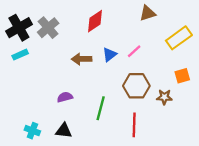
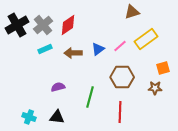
red diamond: (95, 21) -> (68, 25), moved
yellow rectangle: (179, 38) -> (146, 39), moved
cyan rectangle: (20, 55) -> (45, 49), moved
brown star: (164, 97) -> (155, 88), moved

